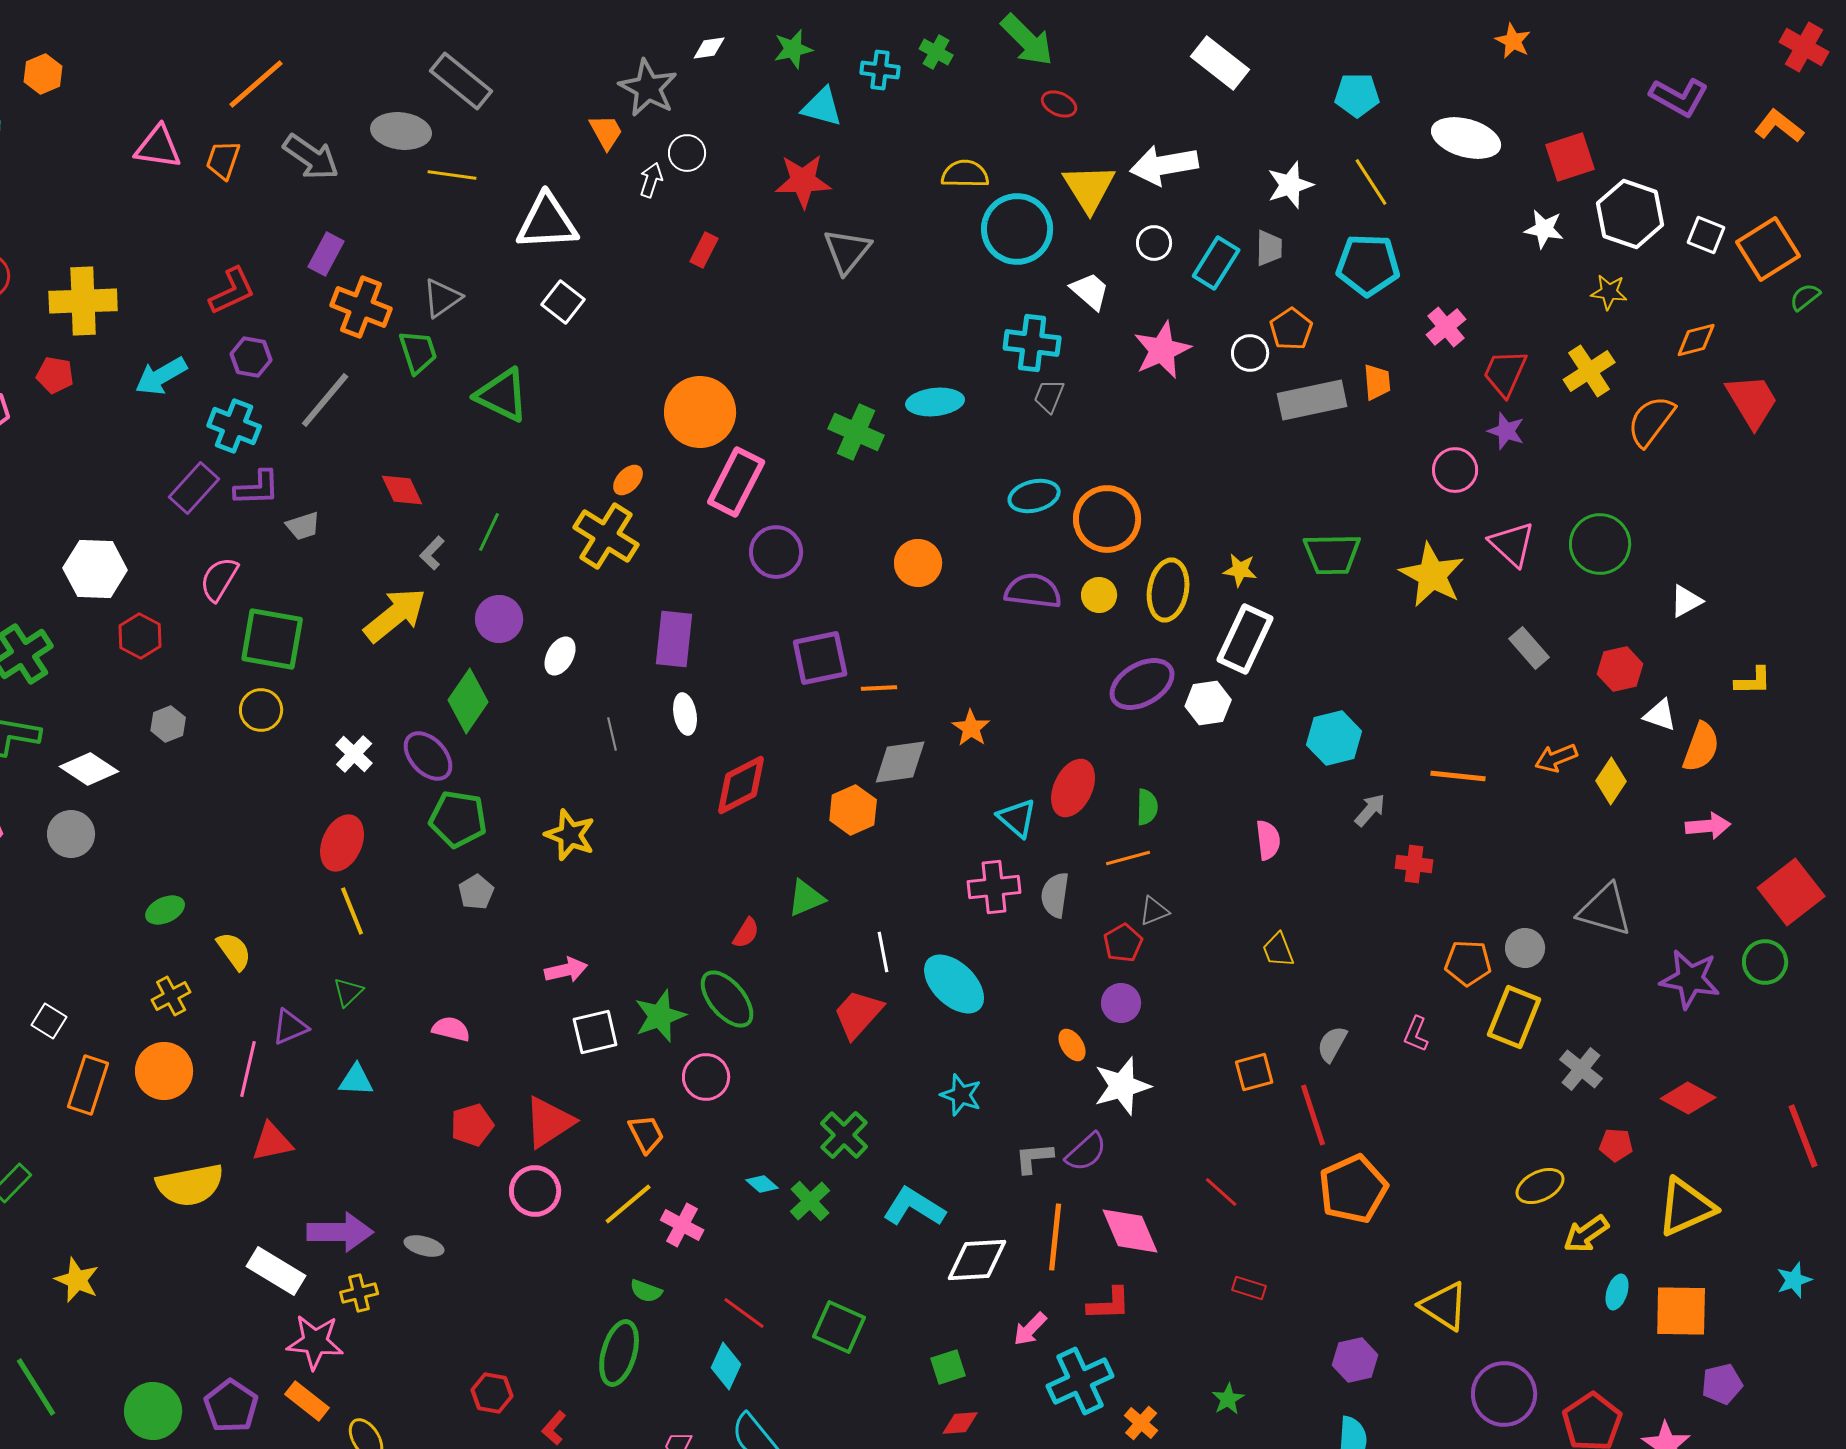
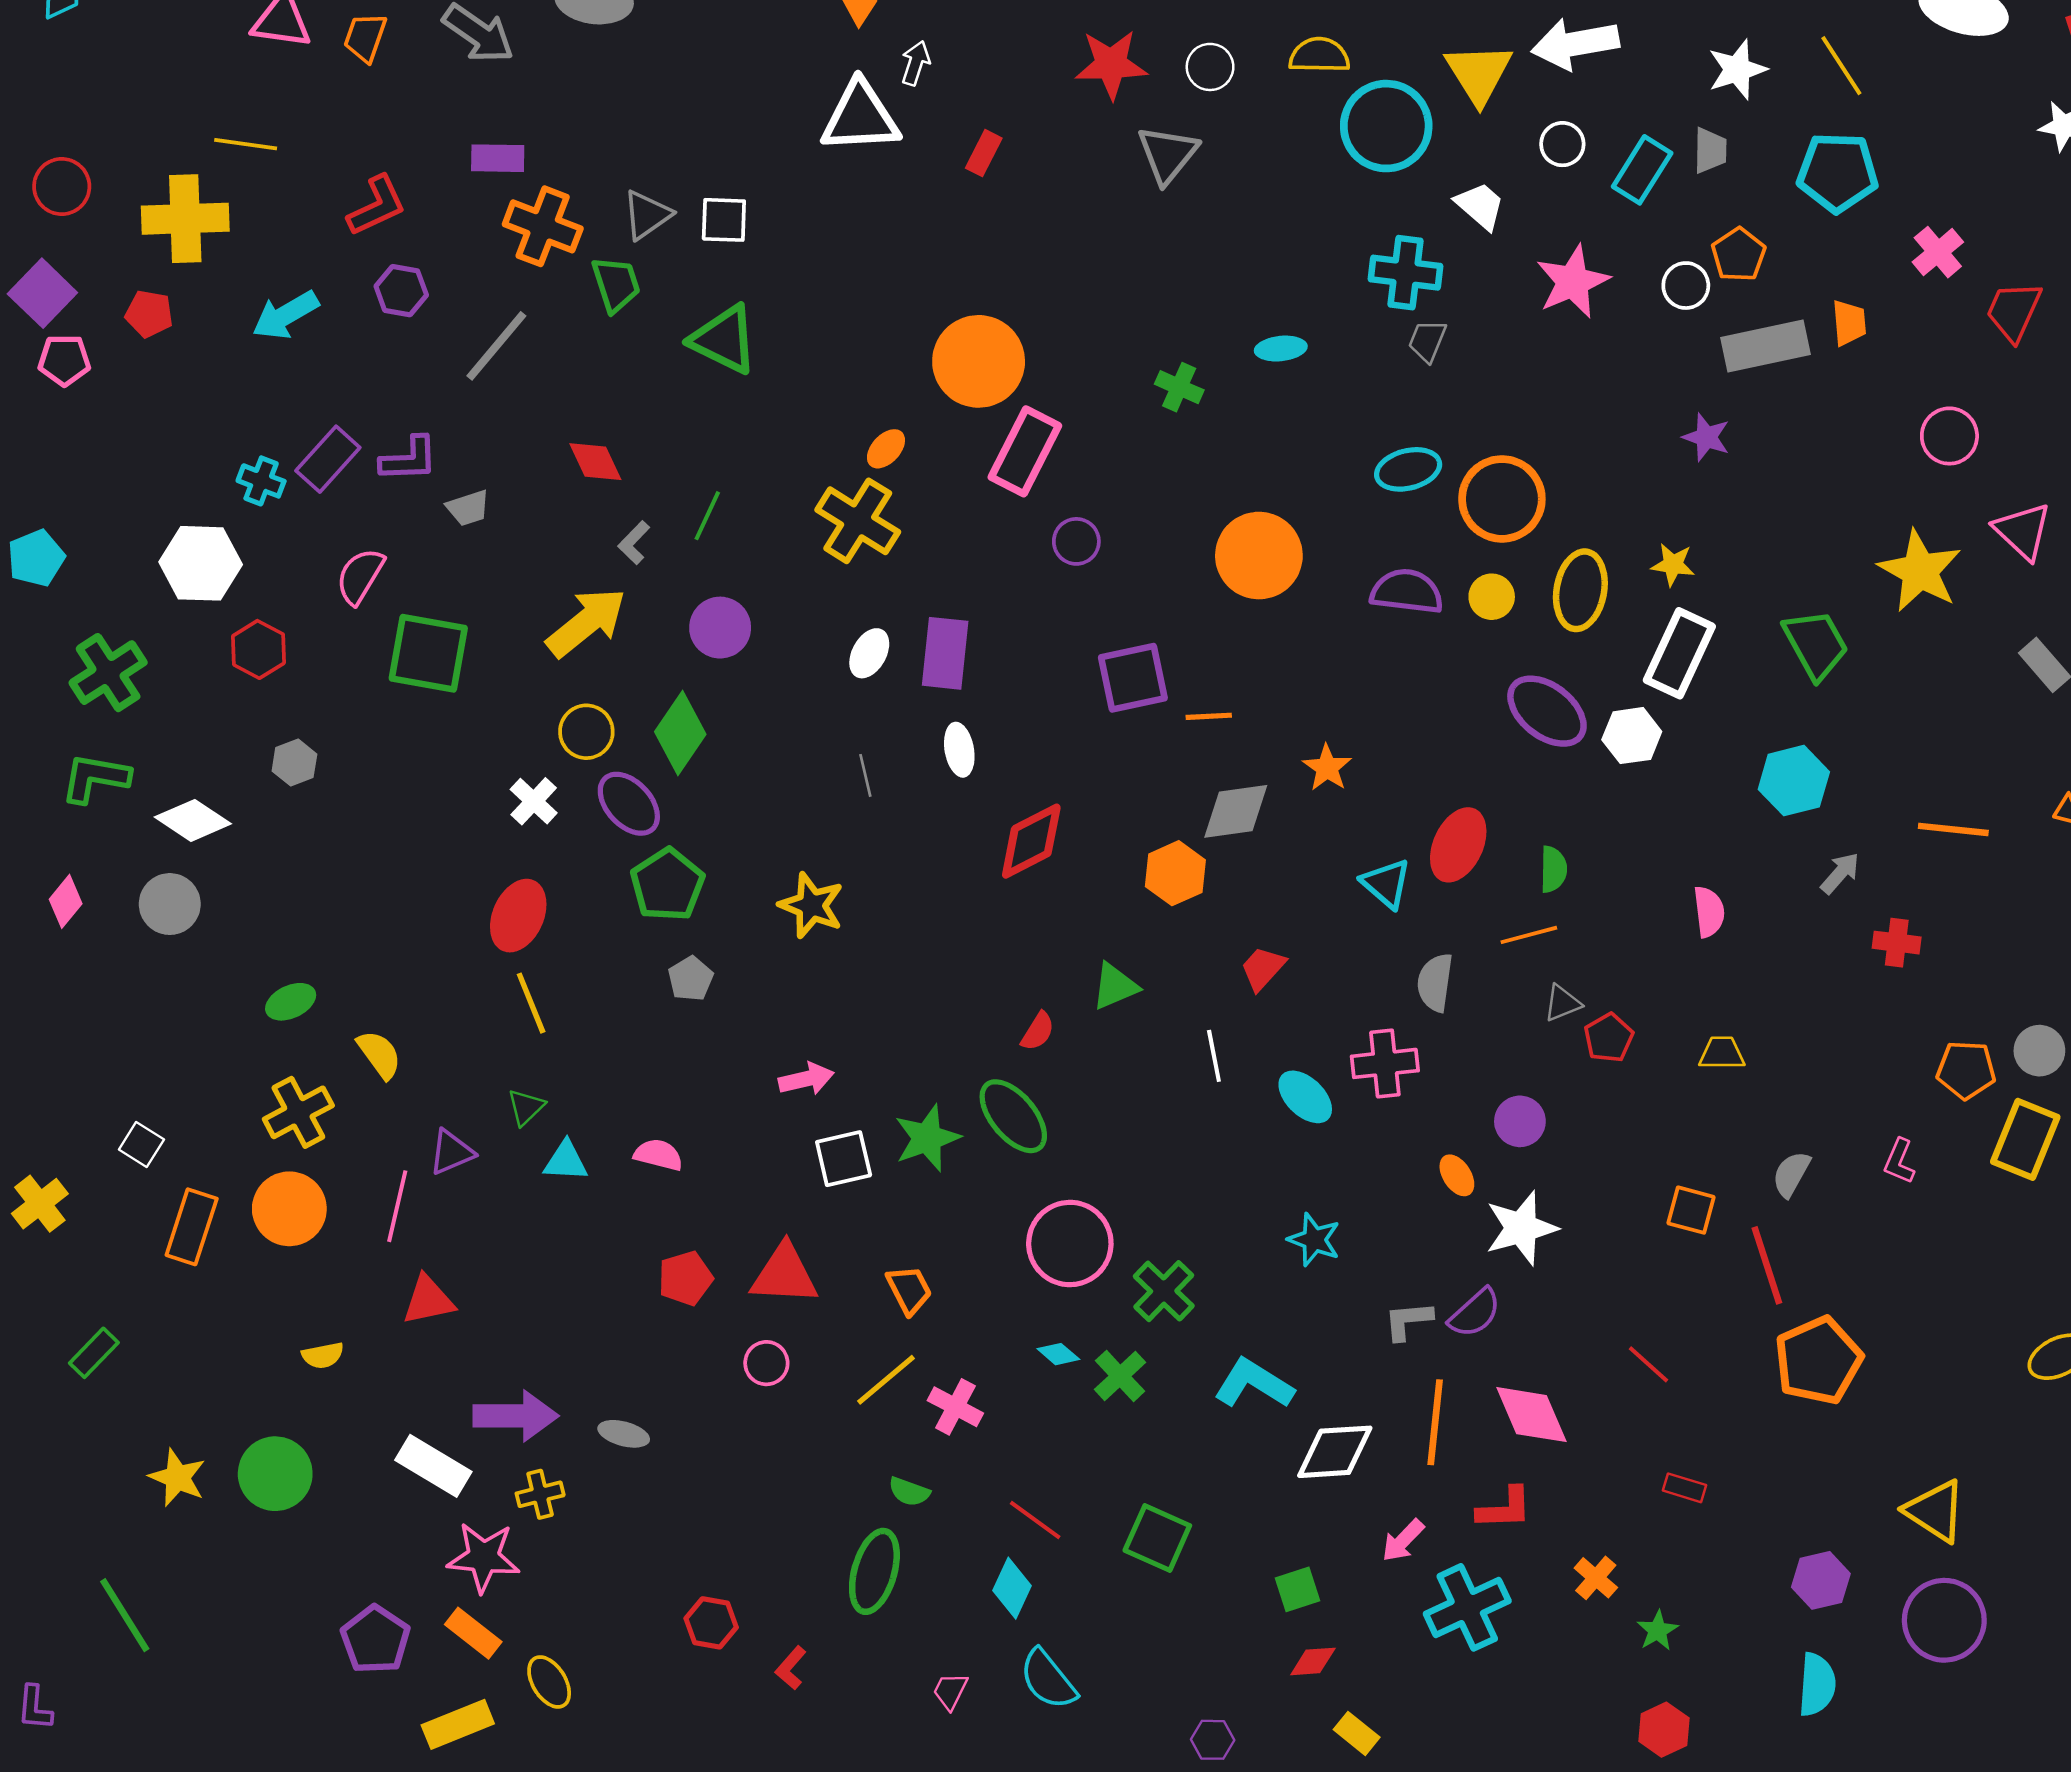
white circle: (687, 153) -> (1210, 67), moved
yellow line: (452, 175) -> (246, 144), moved
white triangle: (547, 222) -> (860, 117), moved
purple rectangle: (326, 254) -> (498, 158), turned 63
white square: (563, 302) -> (724, 220), moved, turned -36
cyan ellipse: (935, 402) -> (1281, 349), size x0.7
cyan cross: (234, 426) -> (261, 481), moved, size x0.7
purple star: (1506, 431) -> (1706, 437), moved
green cross: (856, 432) -> (1179, 387), size x0.7
purple circle: (776, 552) -> (1076, 541), size x0.7
green trapezoid: (1332, 554) -> (1816, 644), moved, turned -118
orange circle: (918, 563) -> (1259, 556), size x1.4
white ellipse: (560, 656) -> (869, 653), moved
purple ellipse: (1142, 684) -> (1547, 711), turned 68
yellow circle: (261, 710) -> (586, 732), moved
green pentagon: (458, 819) -> (667, 885), turned 30
pink cross: (994, 887) -> (1385, 1063), moved
red pentagon: (1123, 943) -> (1609, 1038), moved
yellow trapezoid: (1278, 950) -> (1722, 1053), turned 111
cyan ellipse: (954, 984) -> (1305, 1097), size x0.7
yellow cross: (171, 996) -> (298, 1112), size x1.4
red trapezoid: (858, 1014) -> (1263, 968), moved, size x0.7
orange square: (1254, 1072) -> (1691, 1210), turned 30
pink circle: (706, 1077) -> (1070, 1244), moved, size x1.4
cyan triangle: (356, 1080) -> (566, 1161), moved
red triangle: (549, 1122) -> (784, 1274), turned 36
yellow semicircle: (190, 1185) -> (323, 1355), size x0.5
pink circle: (535, 1191) -> (766, 1363), size x0.7
purple circle: (1504, 1394) -> (1944, 1620), moved
green circle: (153, 1411) -> (275, 1474), moved
orange cross: (1141, 1423) -> (1596, 1578), moved

